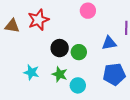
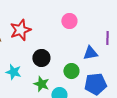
green circle: (79, 52) -> (71, 71), moved
cyan star: (31, 72) -> (13, 72), moved

